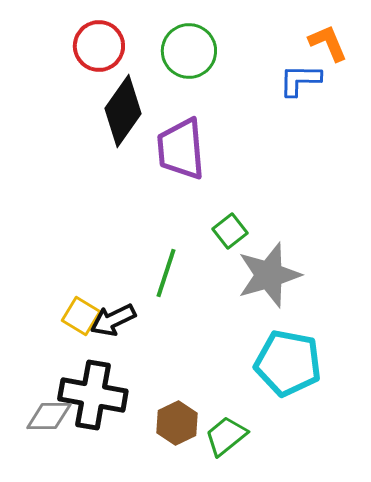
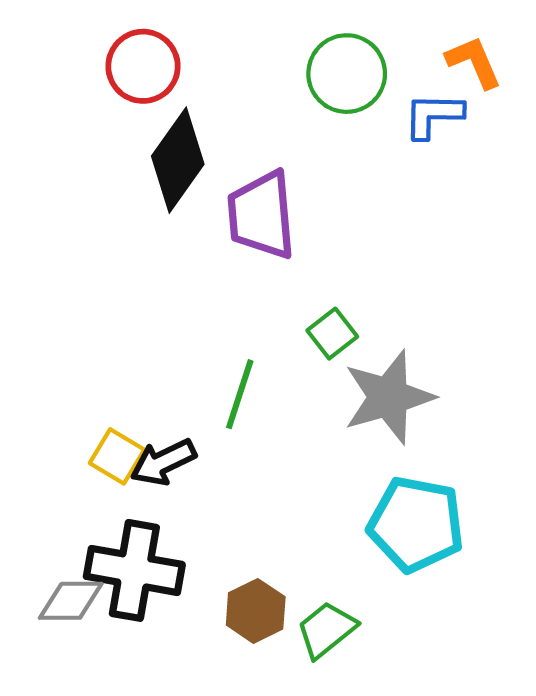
green circle: (189, 51) -> (347, 74), moved

